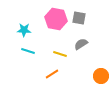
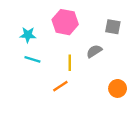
gray square: (79, 18) -> (113, 27), moved
yellow line: (60, 54) -> (70, 63), turned 72

